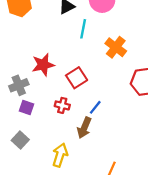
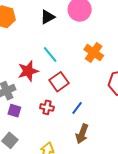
cyan line: (83, 29) -> (50, 54), moved, turned -48
brown arrow: (84, 128) -> (82, 134), moved

